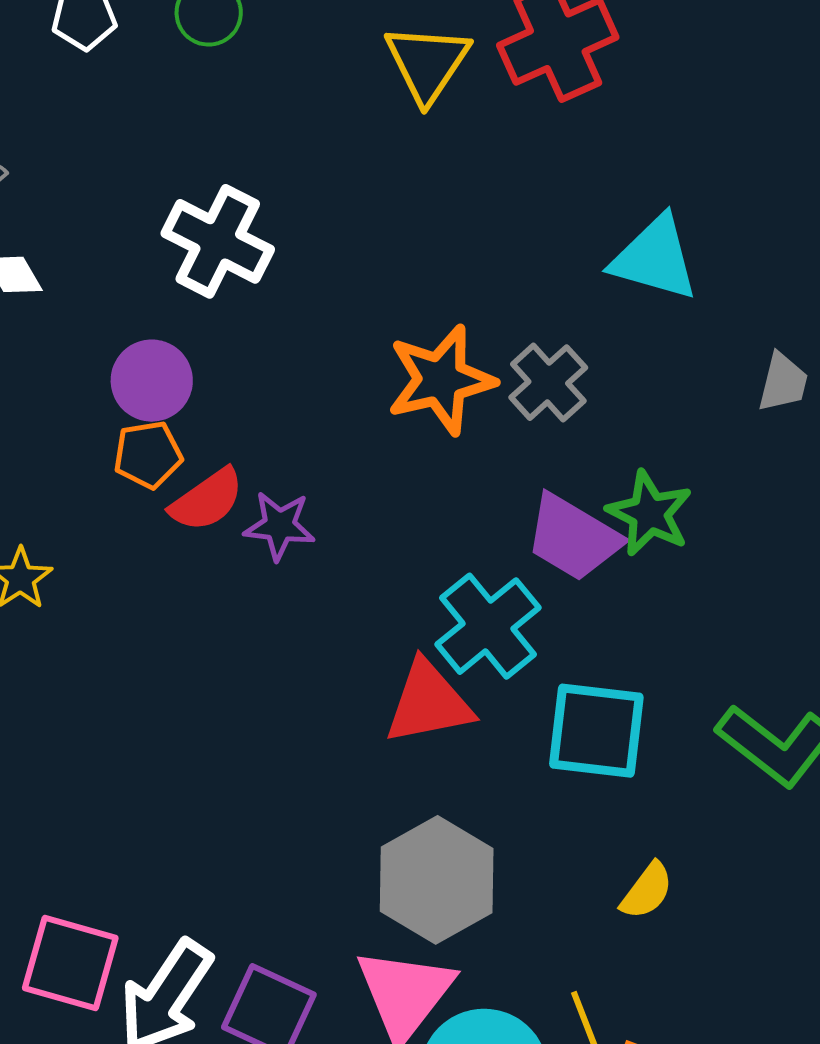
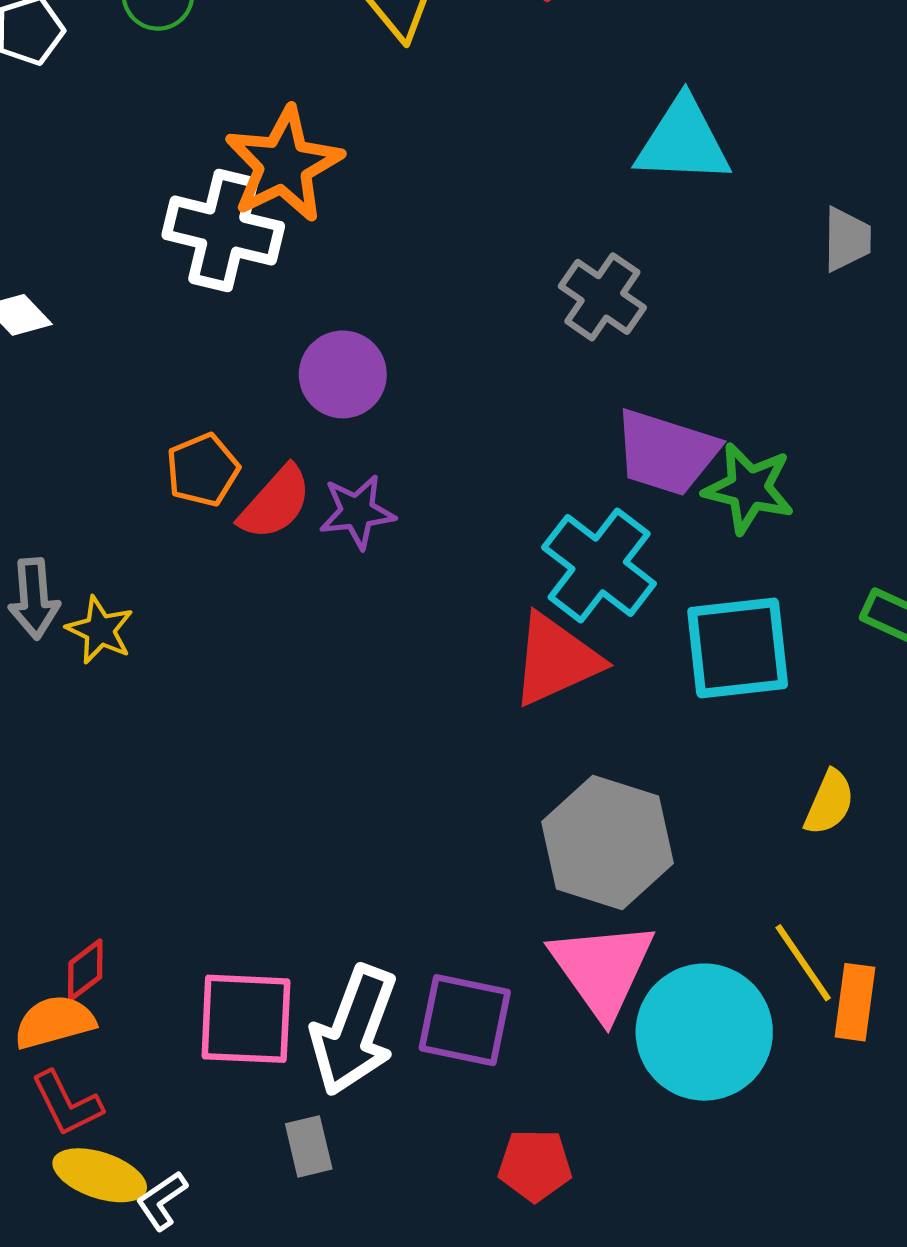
orange star: (441, 380) -> (284, 164), moved
purple circle: (152, 381) -> (343, 374), moved
green star: (649, 513) -> (749, 488), moved

